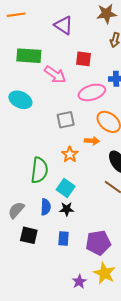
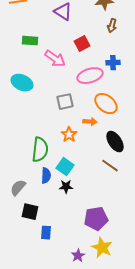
green rectangle: (29, 56) -> (30, 41), size x0.7
red square: (83, 59) -> (82, 44), turned -35
blue semicircle: (46, 207) -> (46, 176), moved
blue rectangle: (64, 238) -> (46, 233), moved

